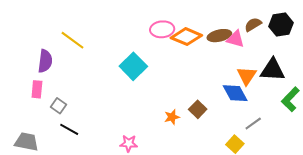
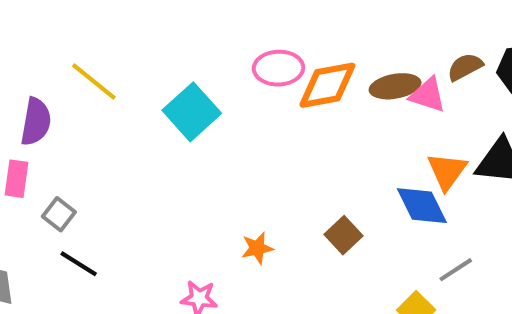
orange diamond: (186, 37) -> (327, 85), turned -36
cyan square: (133, 66) -> (192, 112), moved
orange star: (172, 117) -> (257, 248), moved

